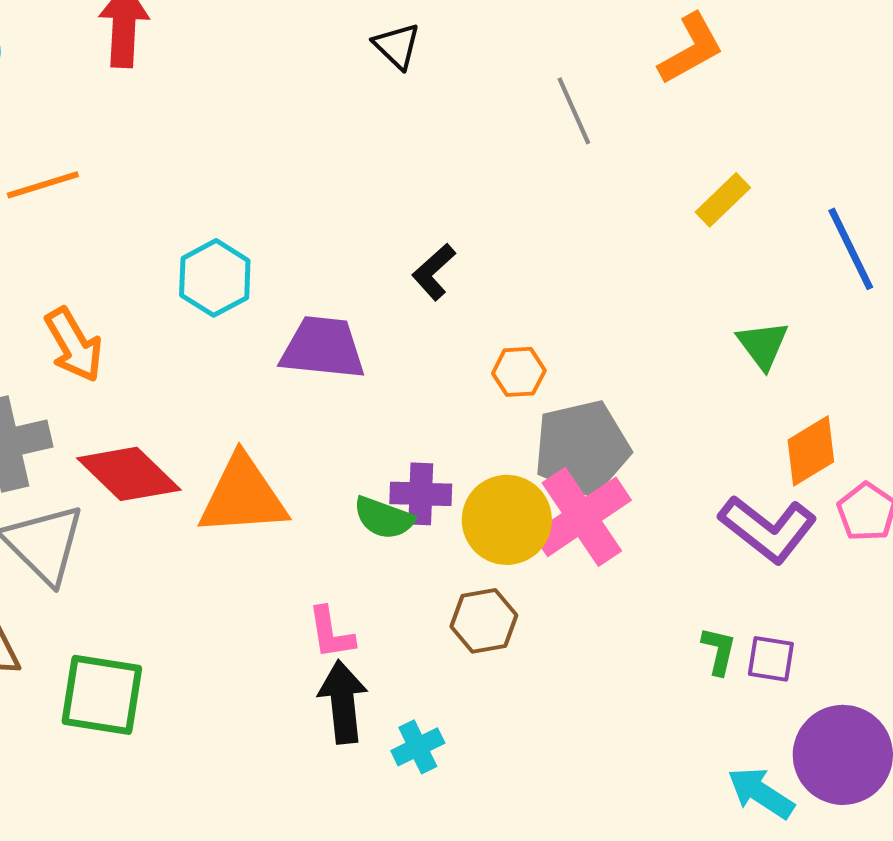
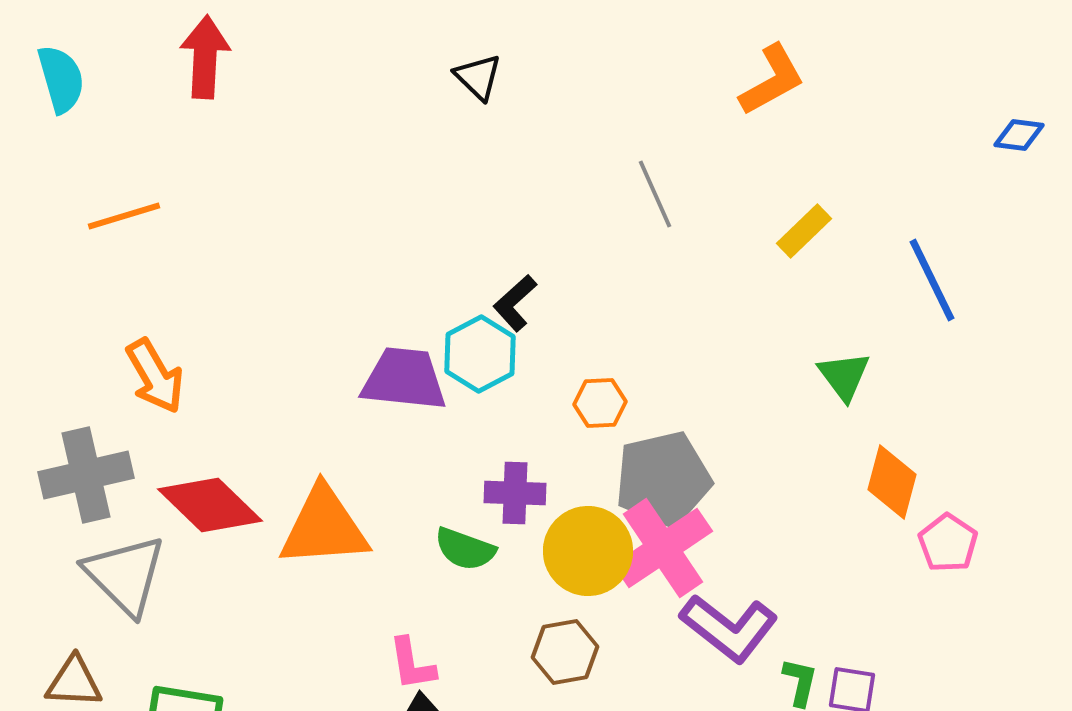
gray line: (574, 111) -> (655, 194), moved
cyan hexagon: (215, 278) -> (480, 354), moved
orange diamond: (811, 451) -> (892, 482), turned -44
purple cross: (421, 494) -> (515, 493), moved
purple L-shape: (768, 529) -> (729, 628), moved

